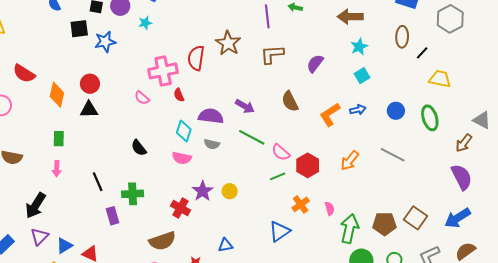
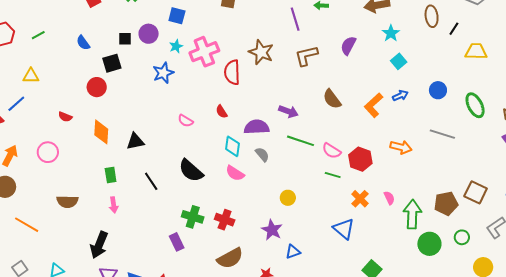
blue star: (105, 42) -> (163, 73), moved
purple semicircle: (315, 63) -> (348, 46), moved
pink cross: (163, 71) -> (204, 52), moved
red semicircle: (24, 73) -> (65, 117), size x0.6
red circle: (90, 84) -> (97, 87), moved
green ellipse: (430, 118) -> (475, 105), moved
gray semicircle: (212, 144) -> (262, 154), turned -133
black semicircle: (139, 148) -> (191, 171), size x1.5
pink semicircle: (182, 158) -> (235, 173), turned 30
orange arrow: (350, 161) -> (401, 147), turned -105
green line: (278, 176) -> (333, 175), turned 49
black line: (98, 182) -> (151, 181), moved
purple star: (203, 191) -> (272, 230), moved
green cross: (133, 194) -> (193, 217), turned 30
red cross: (181, 208) -> (225, 220), moved
blue triangle: (279, 231) -> (344, 229), turned -35

